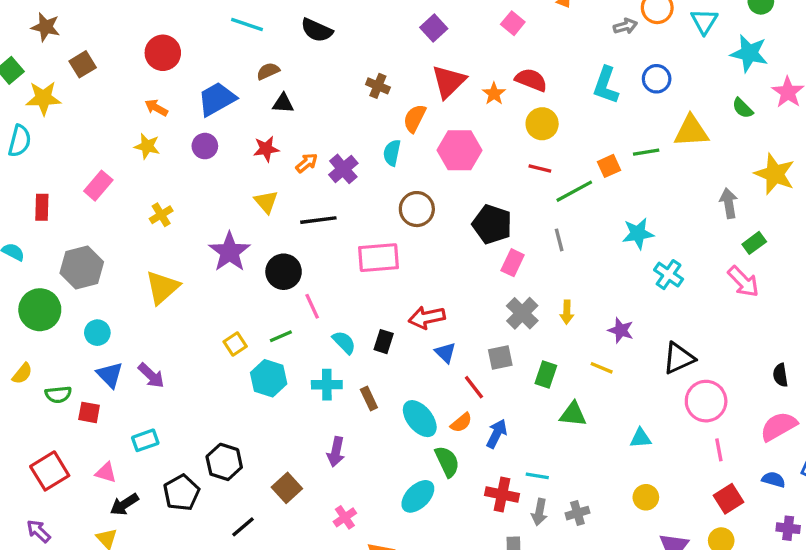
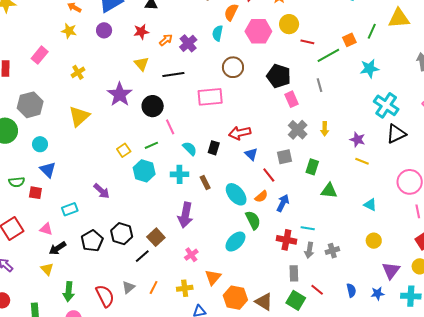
yellow circle: (542, 124) -> (289, 24), moved
green line: (646, 152) -> (372, 31), turned -56
cyan star: (638, 233) -> (369, 68), moved
pink rectangle: (513, 263) -> (291, 99), turned -49
cyan cross: (669, 275) -> (386, 105), size x1.4
black triangle: (679, 358) -> (396, 134), moved
yellow line: (602, 368) -> (362, 161), moved
purple arrow: (151, 376) -> (101, 191), moved
cyan triangle: (641, 438) -> (370, 205), turned 32
purple arrow: (336, 452) -> (185, 215), size x1.4
black hexagon: (224, 462) -> (122, 234), moved
black line: (243, 527) -> (142, 256), moved

